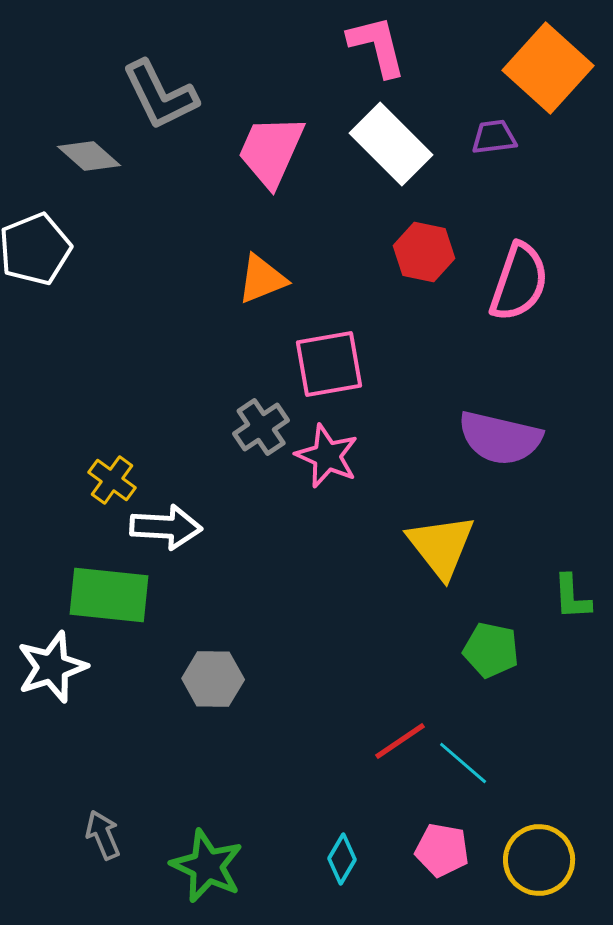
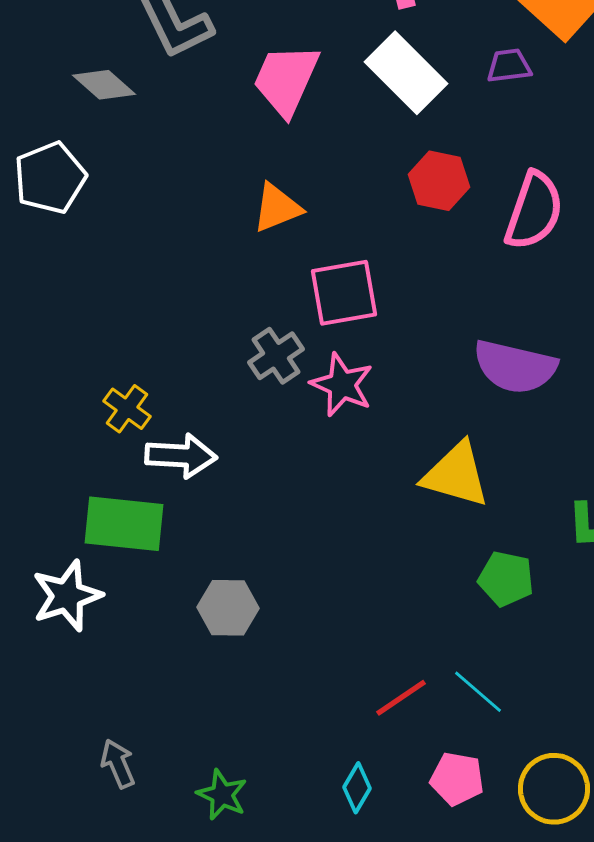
yellow triangle: (441, 546) -> (456, 475), turned -36
red line: (400, 741) -> (401, 698), moved
green star: (207, 866) -> (222, 795), size x0.7

